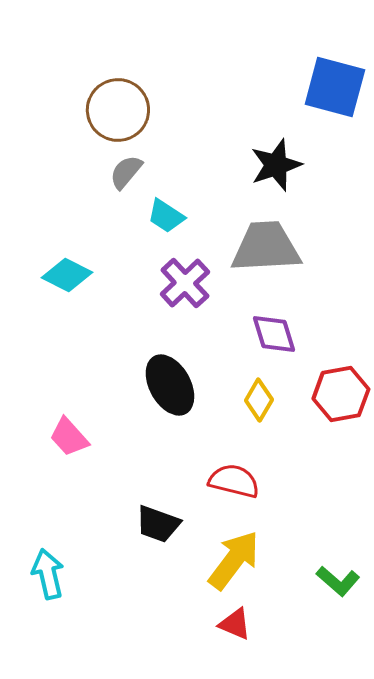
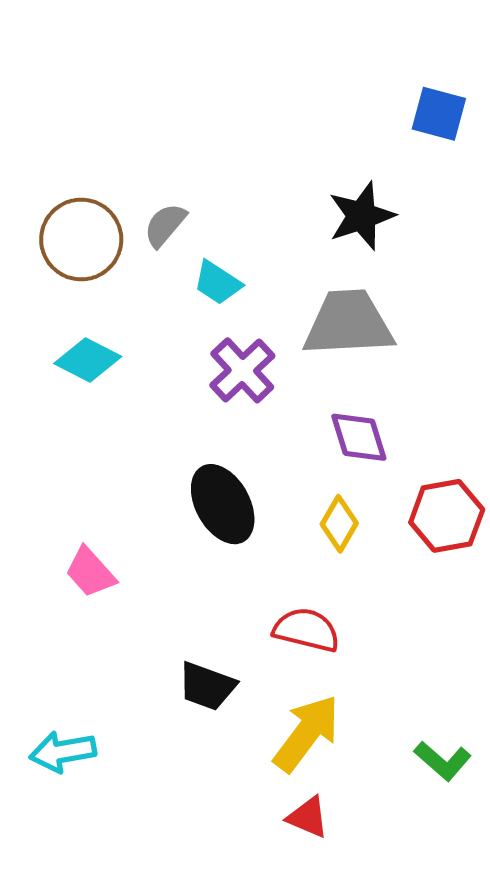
blue square: (335, 87) -> (439, 114), size x0.7
brown circle: (118, 110) -> (81, 240), moved
cyan arrow: (48, 574) -> (63, 752), turned -87

